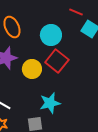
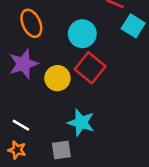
cyan star: (50, 103) -> (81, 123), turned 30

